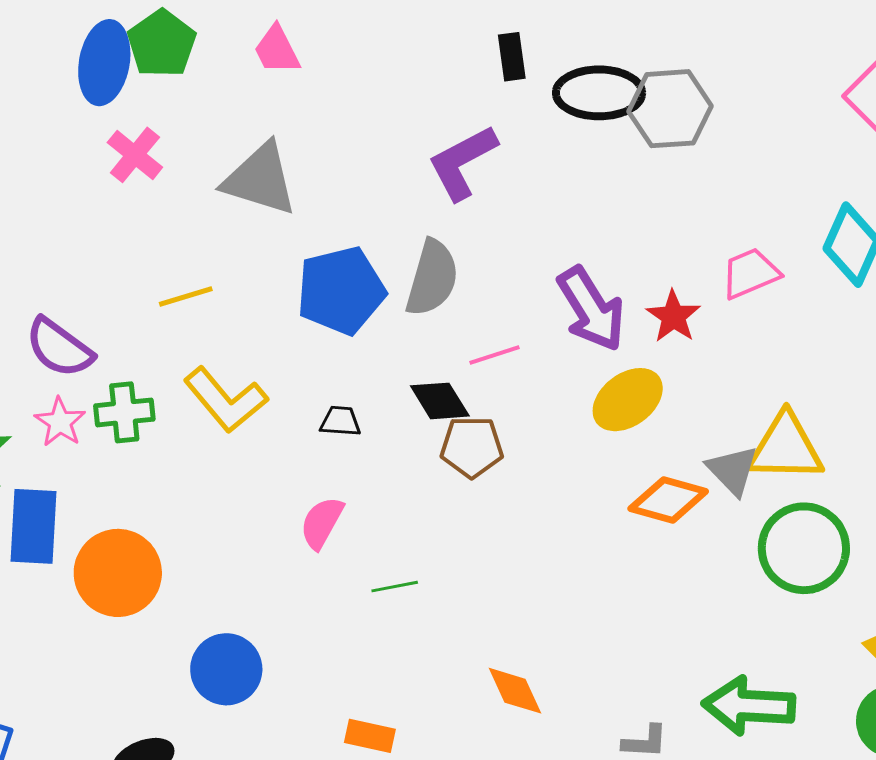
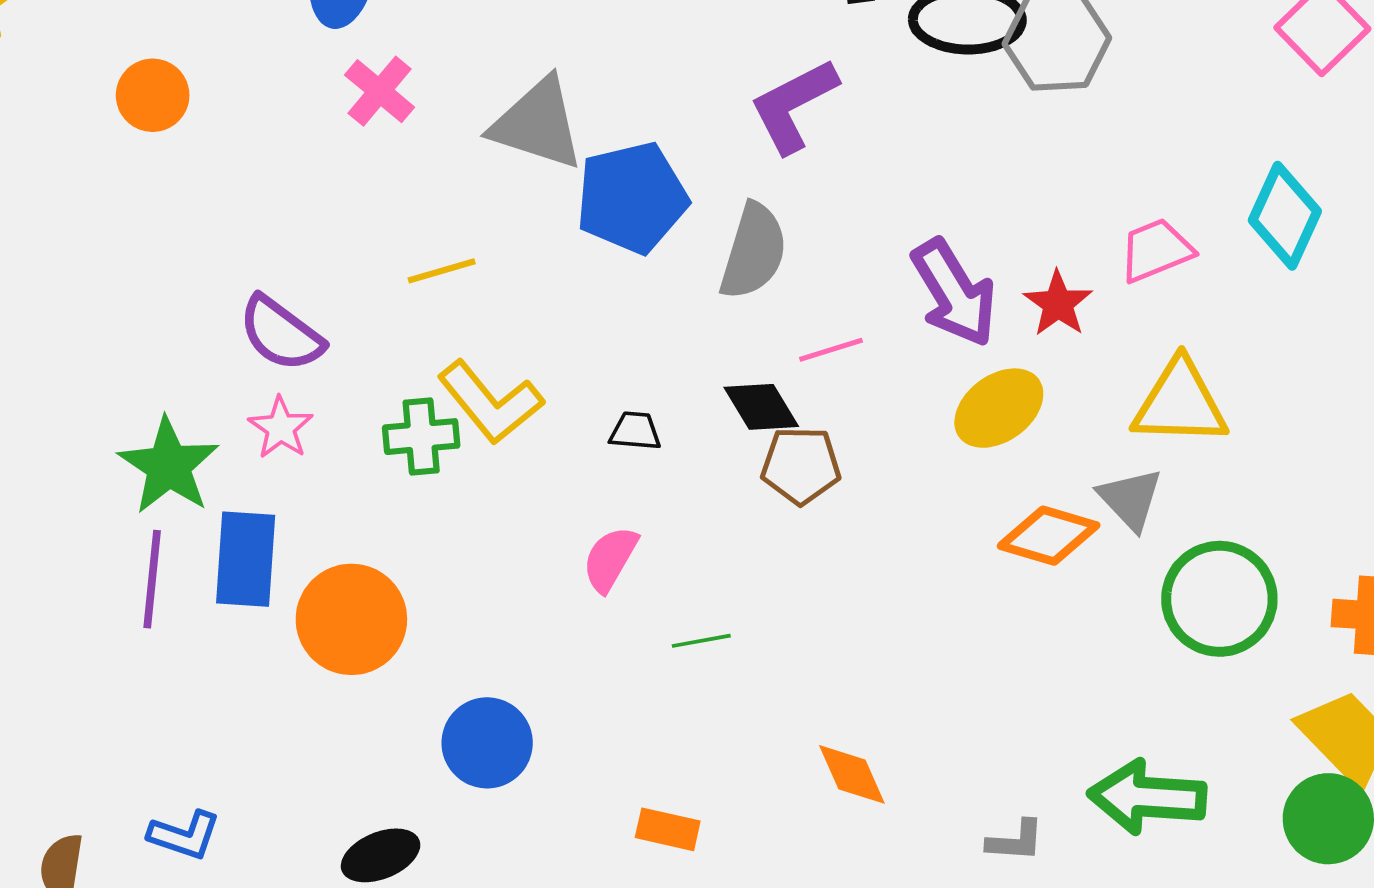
blue pentagon: (341, 290) -> (632, 198), moved
green cross: (124, 412) -> (421, 437), moved
yellow triangle: (785, 448) -> (1180, 403), moved

